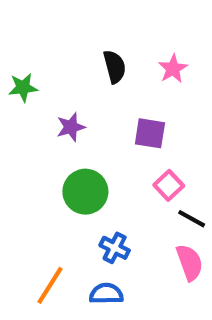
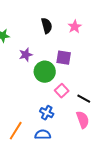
pink square: (169, 185) -> (62, 91), moved
green circle: (85, 192) -> (45, 72), moved

